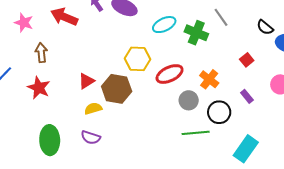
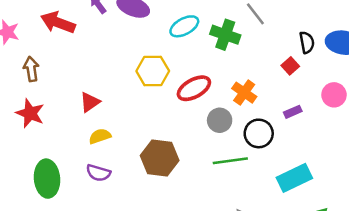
black semicircle: (265, 27) -> (307, 42), moved, turned -138
brown hexagon: (117, 89) -> (160, 158), moved
purple rectangle: (247, 96) -> (293, 112), turned -72
cyan rectangle: (246, 149) -> (294, 178), turned 32

